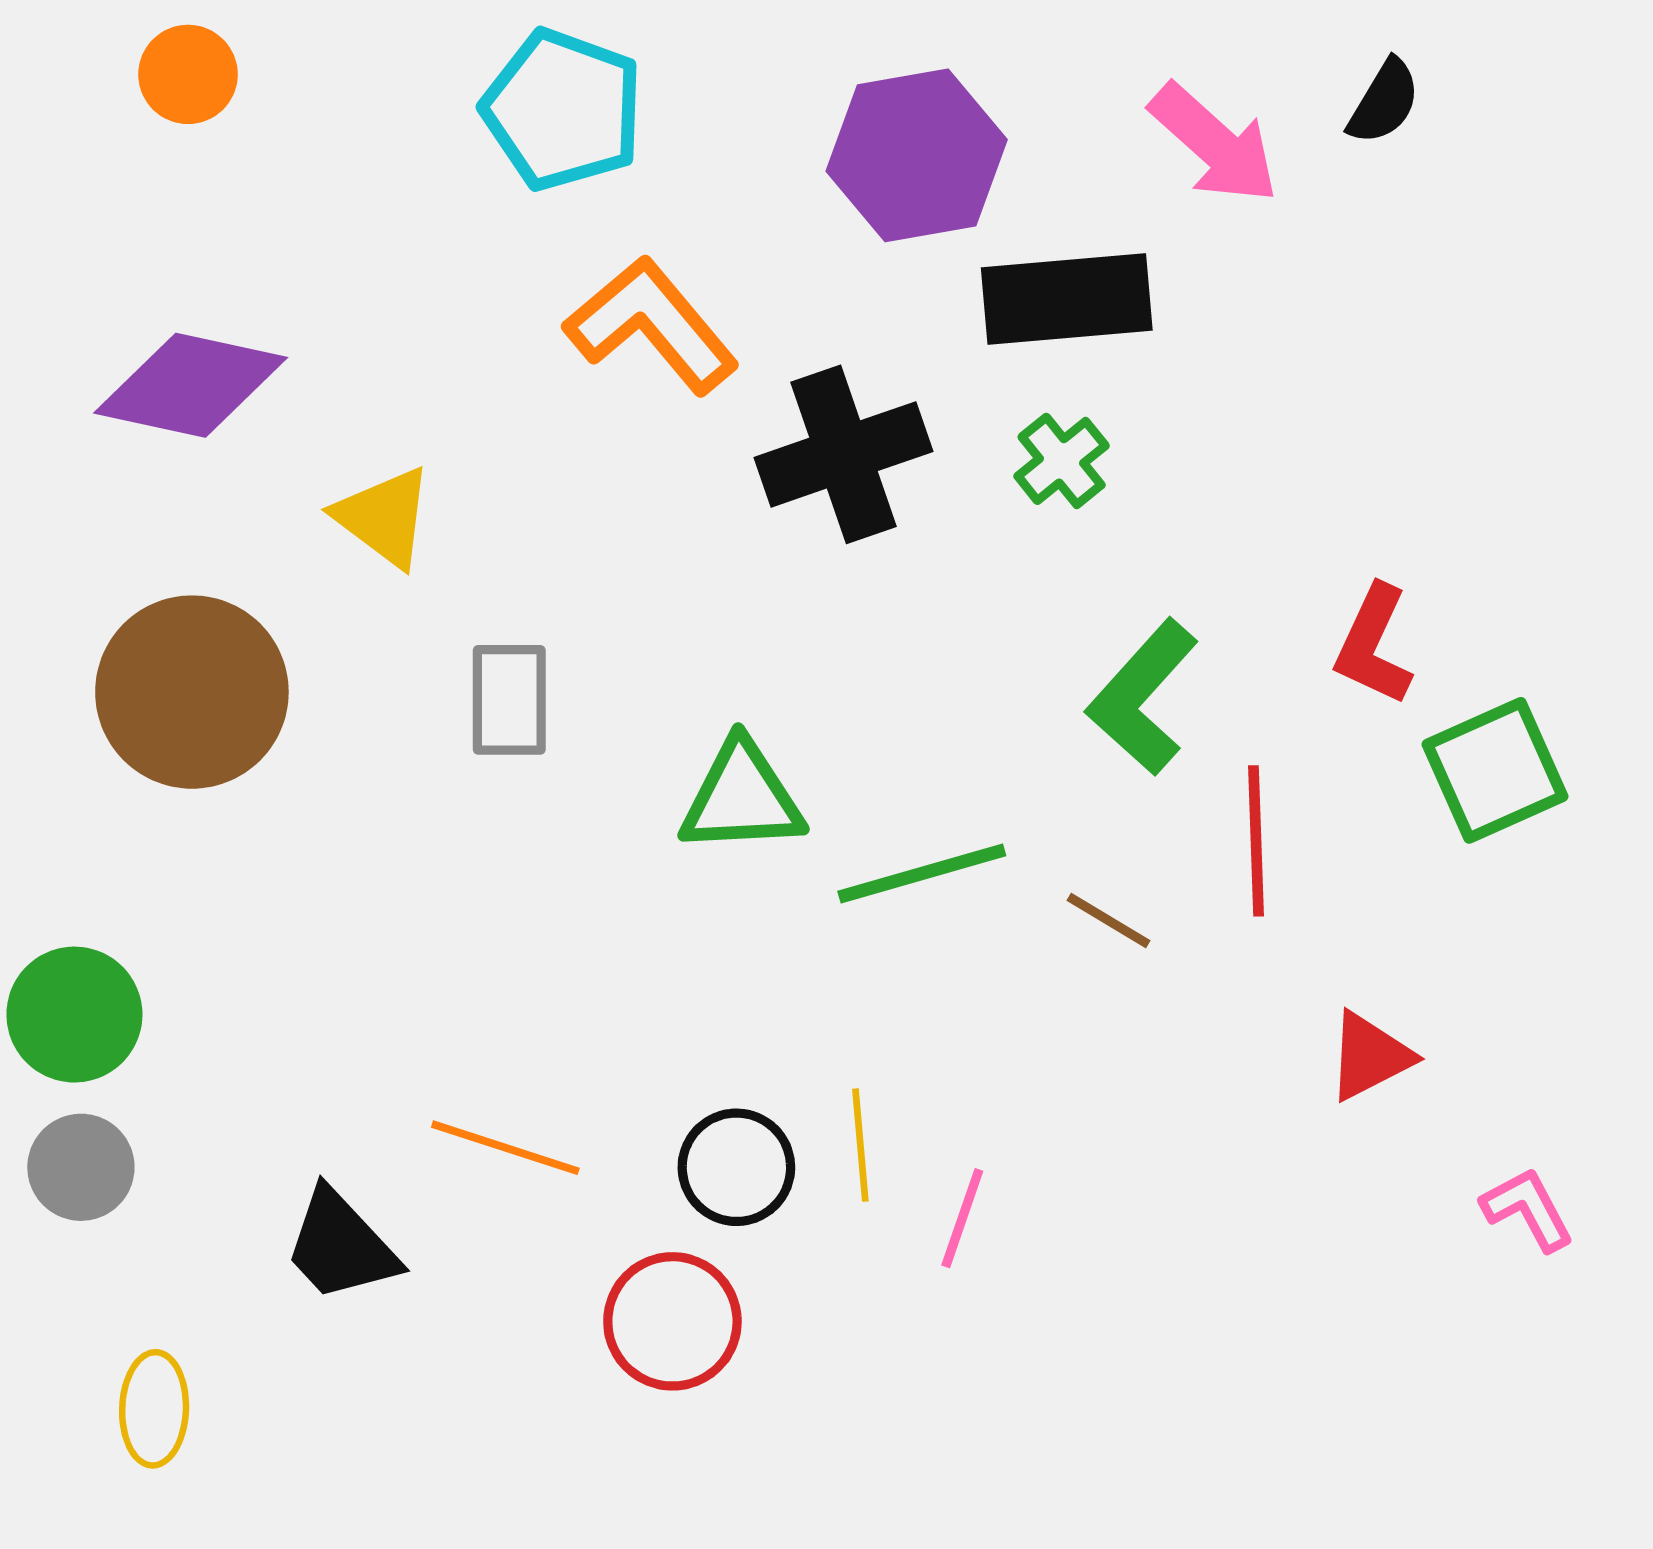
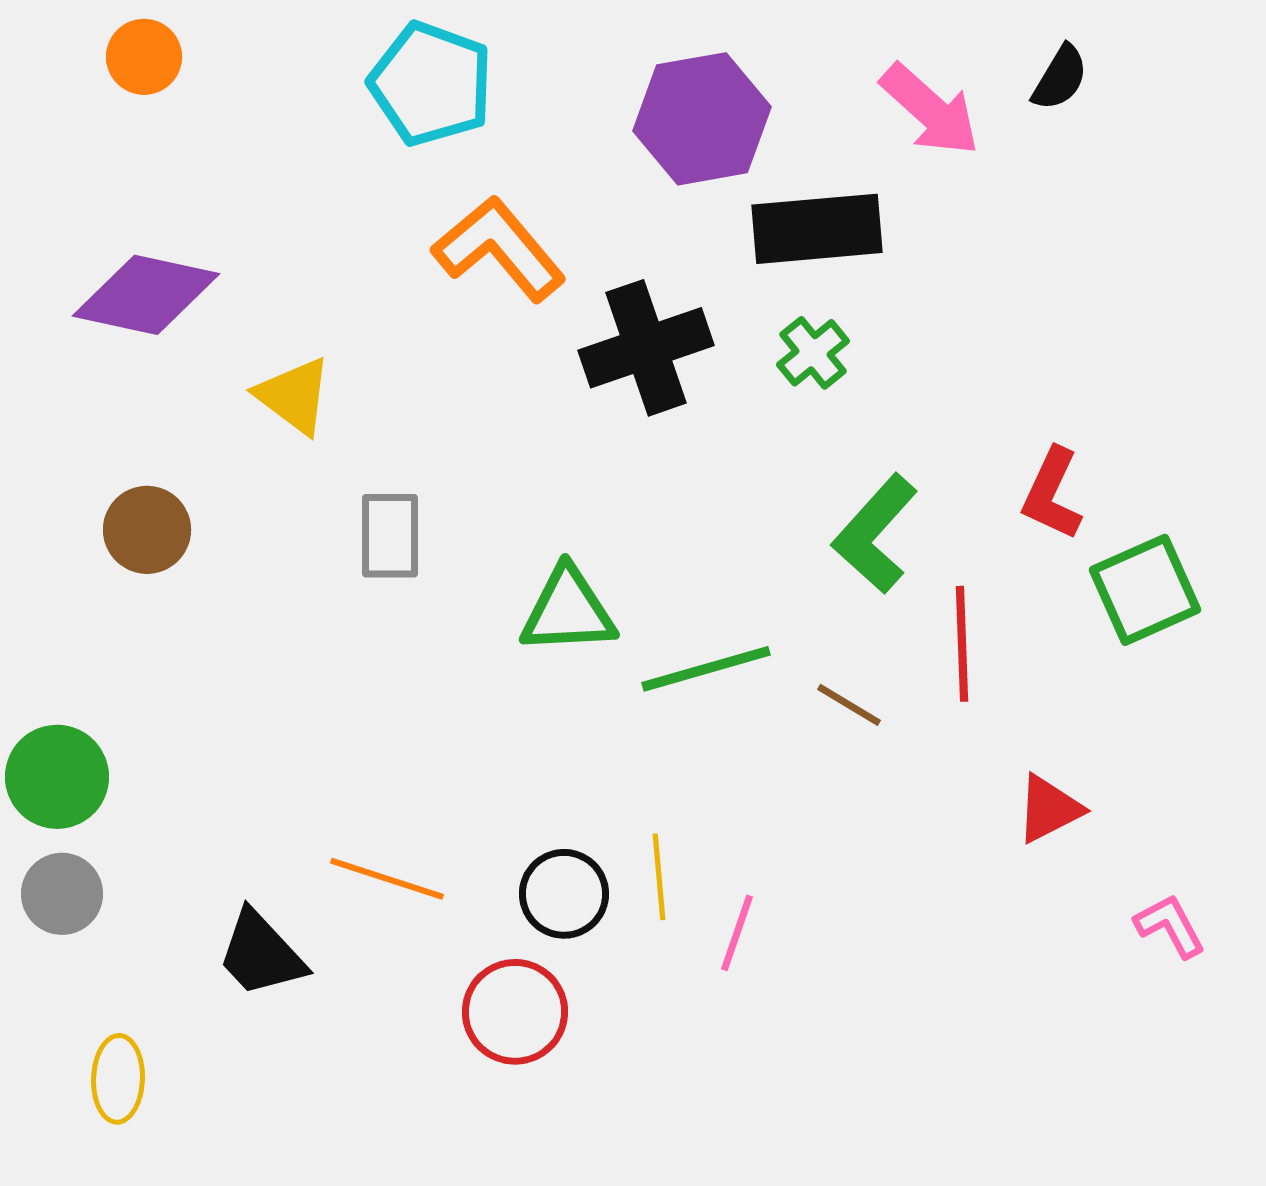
brown circle: (192, 692) -> (147, 530), size x0.6

